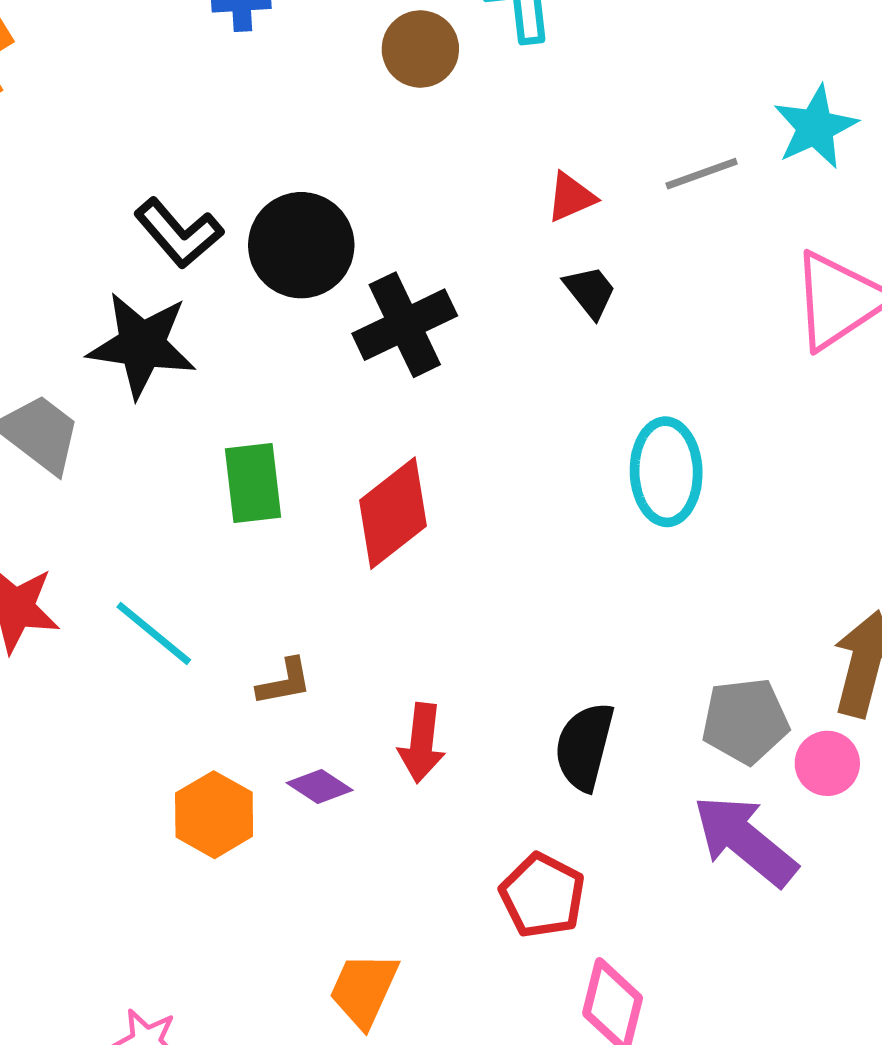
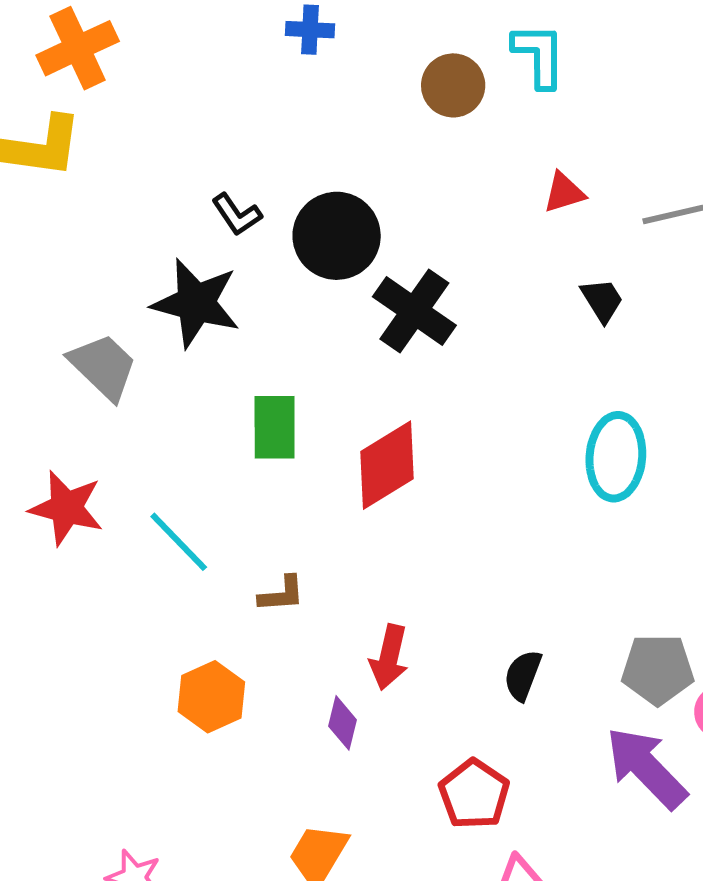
red triangle: (571, 197) -> (564, 192), moved
black L-shape: (179, 233) -> (237, 214), size x0.7
black trapezoid: (590, 292) -> (602, 300), moved
black cross: (405, 325) -> (414, 311), turned -36
black semicircle: (584, 746) -> (523, 675), size x0.7
purple diamond: (320, 786) -> (342, 723), moved, turned 64

